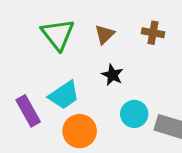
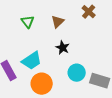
brown cross: (153, 33) -> (89, 12), moved, turned 32
green triangle: (58, 34) -> (28, 22), size x0.6

